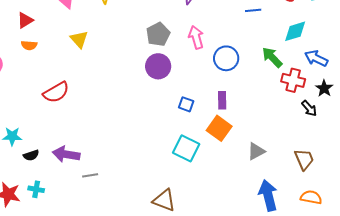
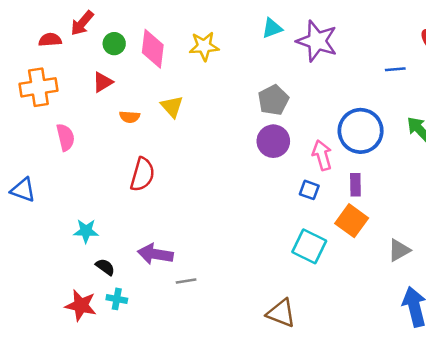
pink arrow: (196, 37) -> (322, 155), moved
orange semicircle: (29, 45) -> (130, 117), moved
blue circle: (226, 58) -> (361, 131), size x1.4
red semicircle: (56, 92) -> (142, 175), turned -44
black semicircle: (31, 155) -> (105, 267), moved, turned -126

